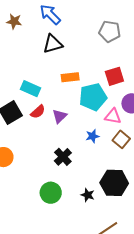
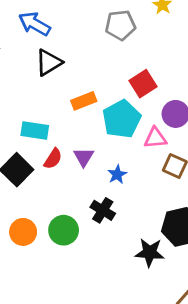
blue star: (92, 136) -> (117, 175), moved
green circle: (51, 193) -> (64, 230), moved
black star: (88, 195) -> (150, 253), size x1.5

